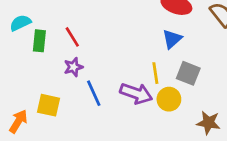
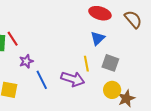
red line: (72, 37) -> (13, 39), moved
yellow circle: (169, 99) -> (112, 90), moved
brown star: (208, 123) -> (126, 99), turned -30

